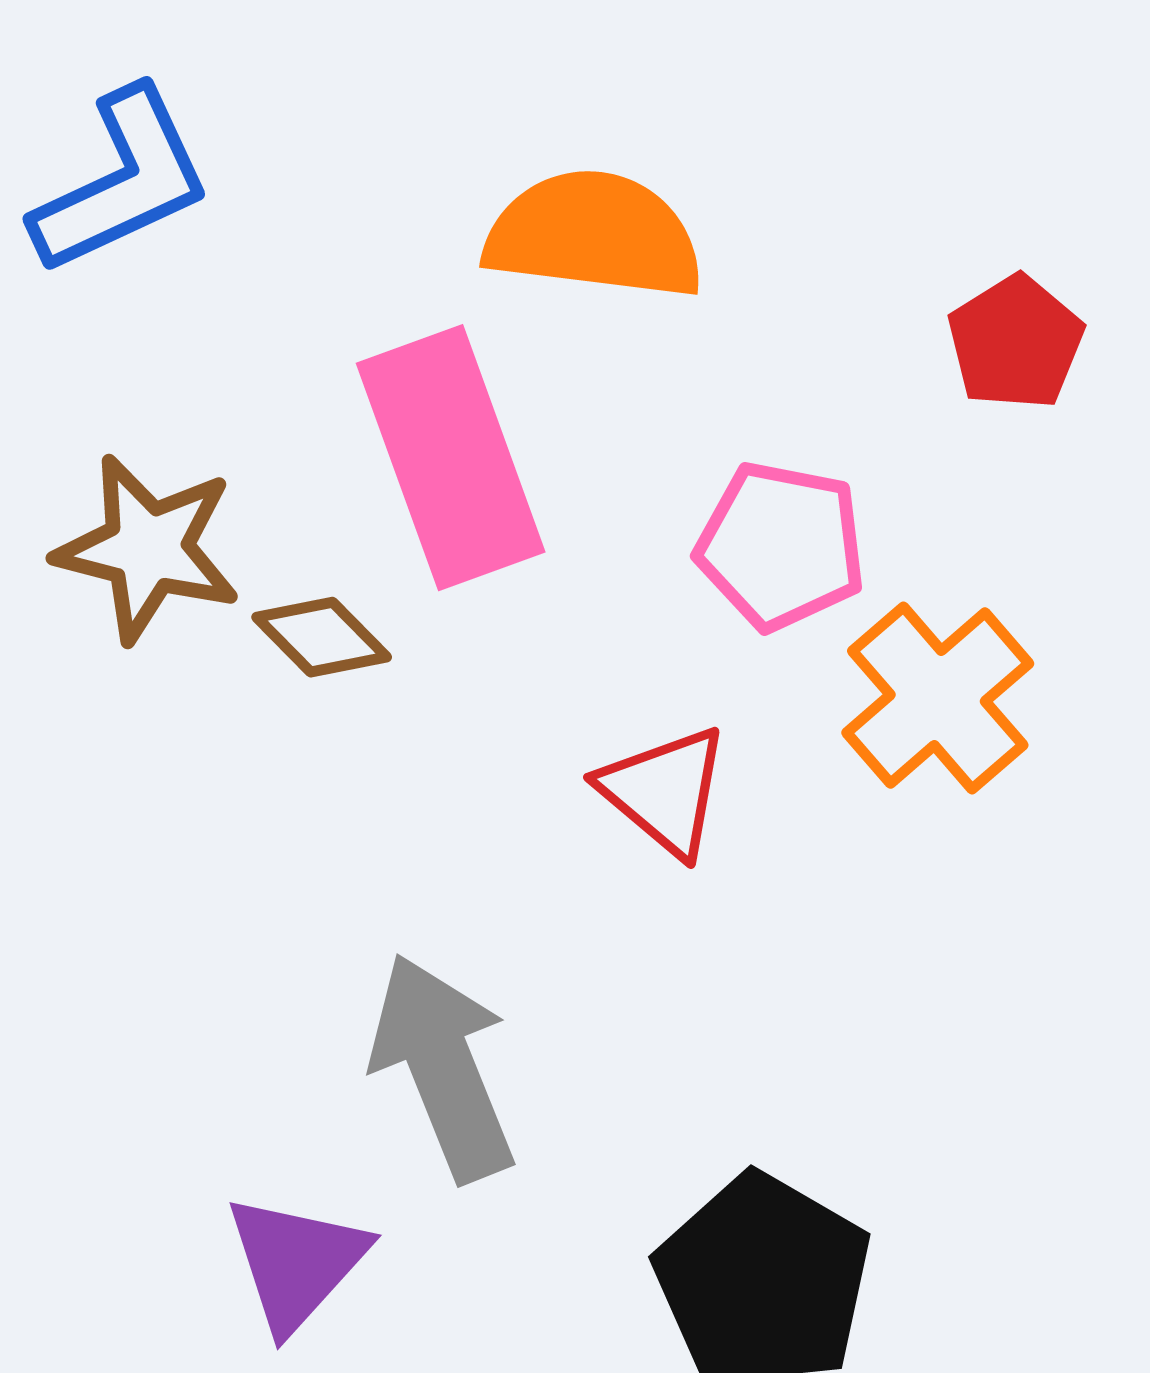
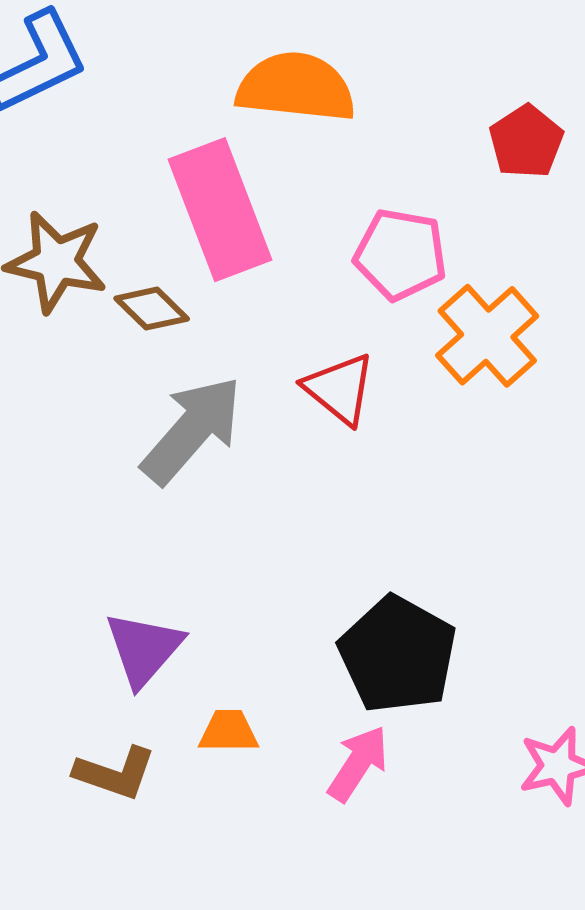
gray arrow: (443, 1067) -> (192, 430), moved, turned 64

